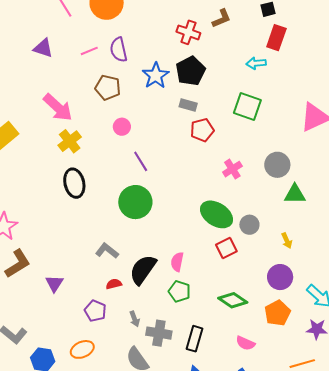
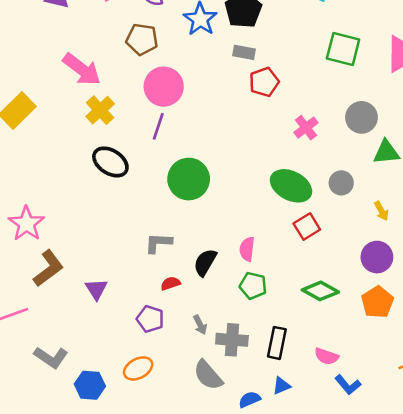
green square: (247, 107) -> (343, 49), moved
pink circle: (122, 127) -> (164, 87), size x1.8
purple line: (141, 161) -> (158, 126), moved, turned 55
black ellipse: (74, 183) -> (110, 162), turned -40
gray circle: (249, 225) -> (341, 183), moved
gray L-shape: (107, 251) -> (158, 243), turned -30
black semicircle: (143, 270) -> (205, 262), size x0.7
pink semicircle: (245, 343) -> (326, 356), moved

